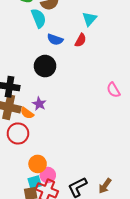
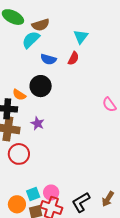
cyan semicircle: (39, 18) -> (31, 40), turned -108
orange semicircle: (27, 113) -> (19, 95), moved
orange circle: (38, 164) -> (17, 204), moved
cyan square: (35, 182) -> (33, 194), moved

